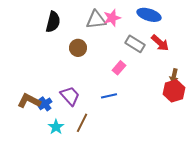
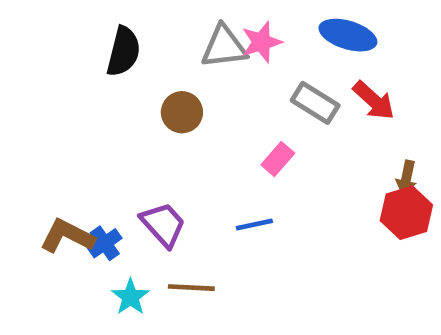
brown line: (82, 123) -> (191, 288), turned 66

